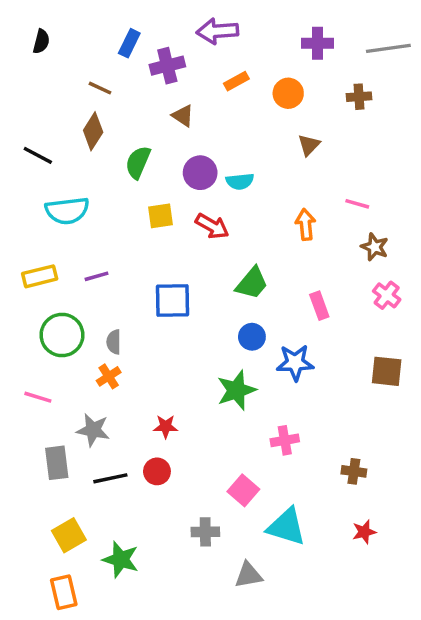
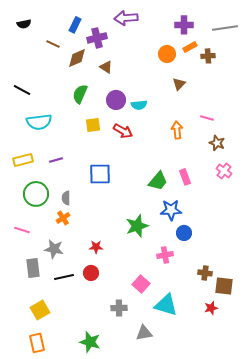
black semicircle: (41, 41) -> (24, 24), turned 64
orange rectangle: (236, 81) -> (190, 47), moved
brown line: (100, 88) -> (53, 44), moved
brown diamond: (93, 131) -> (77, 58), moved, turned 35
green trapezoid: (252, 283) -> (158, 181), moved
blue circle: (252, 337) -> (184, 233), moved
brown square: (387, 371) -> (224, 286), moved
green star: (121, 559) -> (90, 342), moved

